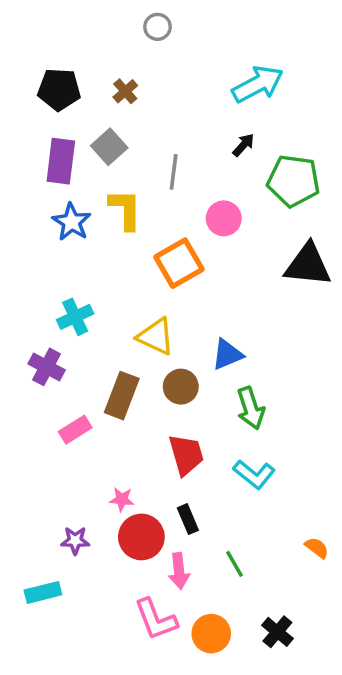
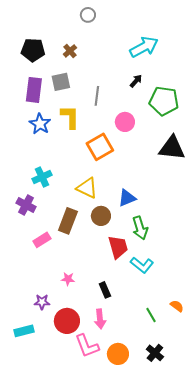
gray square: (109, 147) -> (61, 82), turned 30
red trapezoid: (186, 455) -> (118, 247), moved
red circle: (141, 537) -> (67, 321), moved
green line: (234, 564) -> (151, 315), moved

